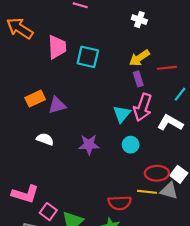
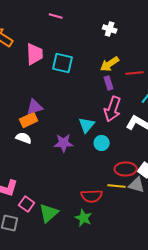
orange rectangle: (35, 99) -> (29, 120), moved
cyan triangle: (122, 114) -> (87, 125), moved

